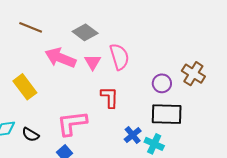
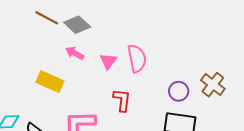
gray diamond: (85, 32) -> (77, 25), moved
pink arrow: (60, 58) -> (75, 53), size x0.6
yellow rectangle: (25, 87) -> (50, 82), moved, turned -35

